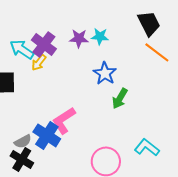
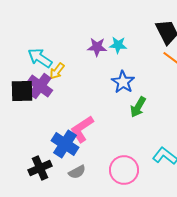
purple cross: (44, 44) -> (40, 86), moved
gray semicircle: (23, 141) -> (77, 172), moved
black cross: (22, 159) -> (40, 168), turned 35

